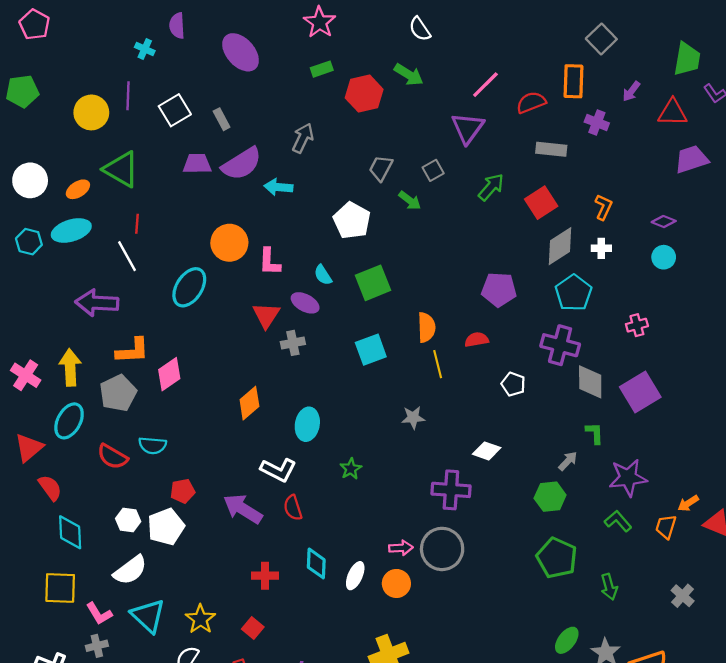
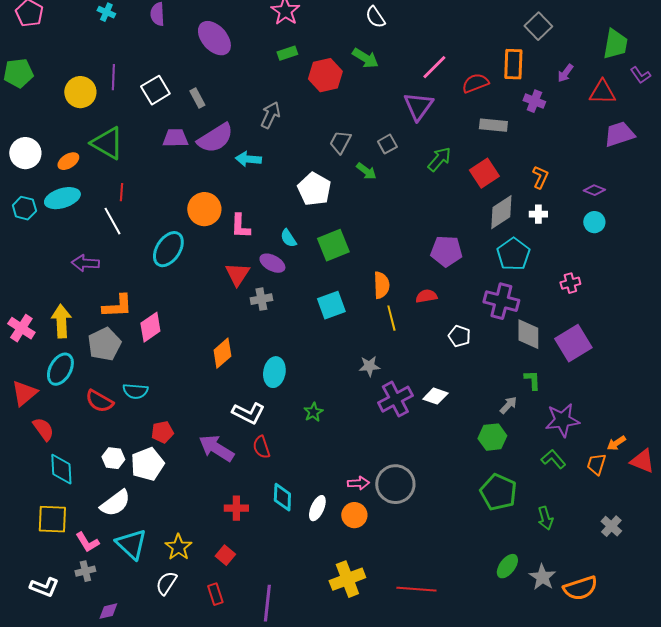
cyan cross: (145, 49) -> (106, 12), moved
purple arrow: (97, 303) -> (85, 263), size x0.7
purple cross: (451, 490) -> (395, 399), moved, turned -32

